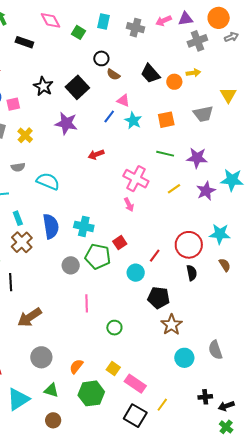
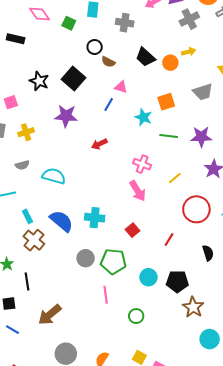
gray cross: (136, 28) -> (125, 23), moved
cyan star: (133, 121) -> (143, 117), moved
yellow cross: (25, 135) -> (26, 132), turned 35
pink cross: (136, 179) -> (142, 164), size x0.7
yellow line: (174, 189) -> (175, 178), moved
pink arrow: (129, 205) -> (138, 191), size x1.5
blue semicircle: (51, 226) -> (61, 221), turned -35
red circle: (189, 245) -> (196, 209), moved
green pentagon: (98, 256) -> (113, 261), moved
cyan circle: (136, 273) -> (148, 277), moved

